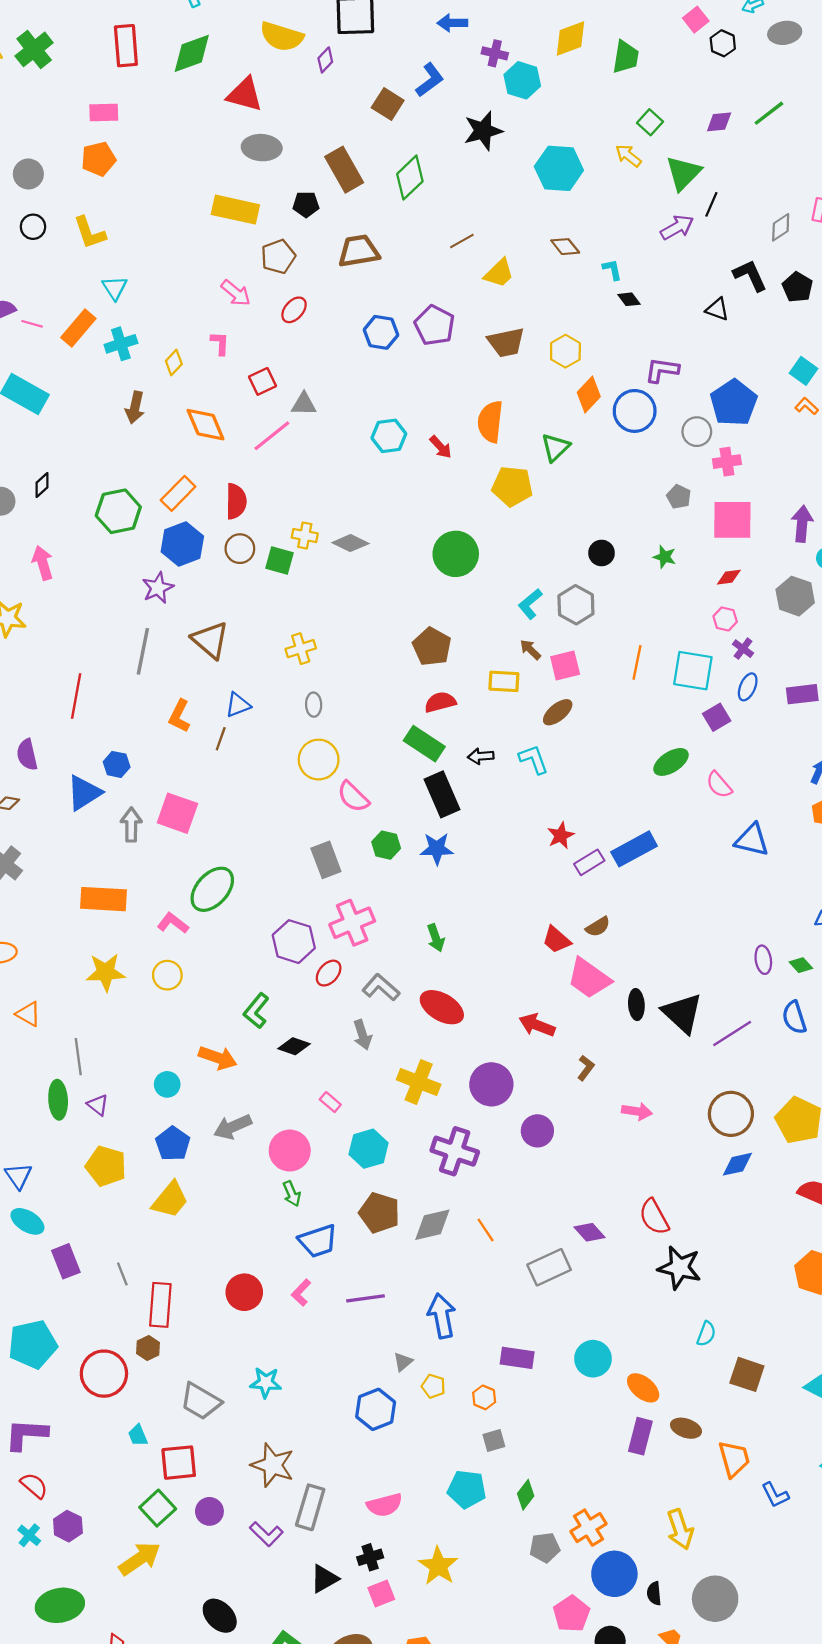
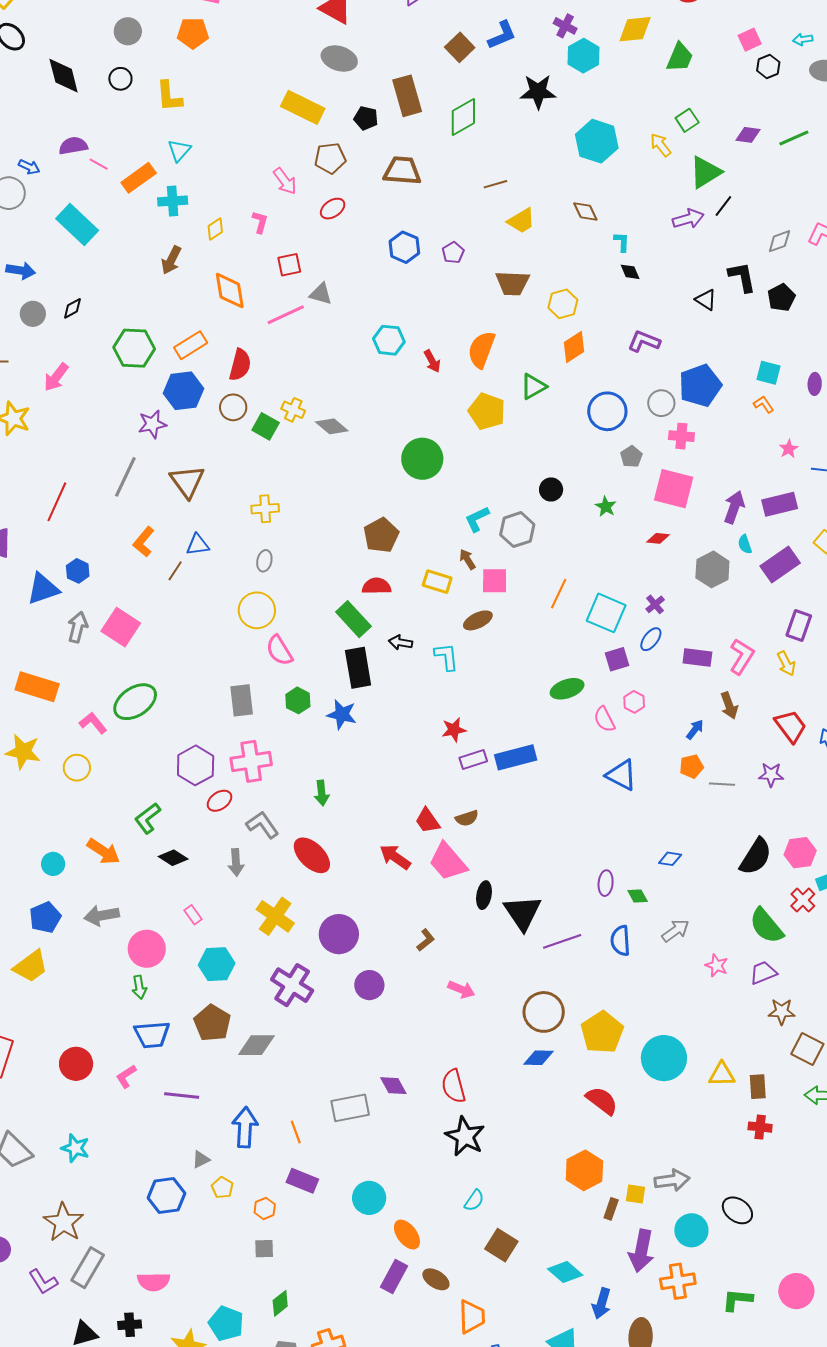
purple pentagon: (435, 325) -> (453, 253), size x0.6
cyan square: (803, 371) -> (769, 373), turned -35
blue circle: (635, 411) -> (607, 411), moved
pink arrow: (43, 563) -> (56, 377), turned -140
pink hexagon: (725, 619) -> (634, 702), moved
red arrow: (537, 1025) -> (395, 857), moved
orange line: (486, 1230) -> (296, 1132), moved
cyan pentagon: (467, 1489) -> (226, 1323), moved

